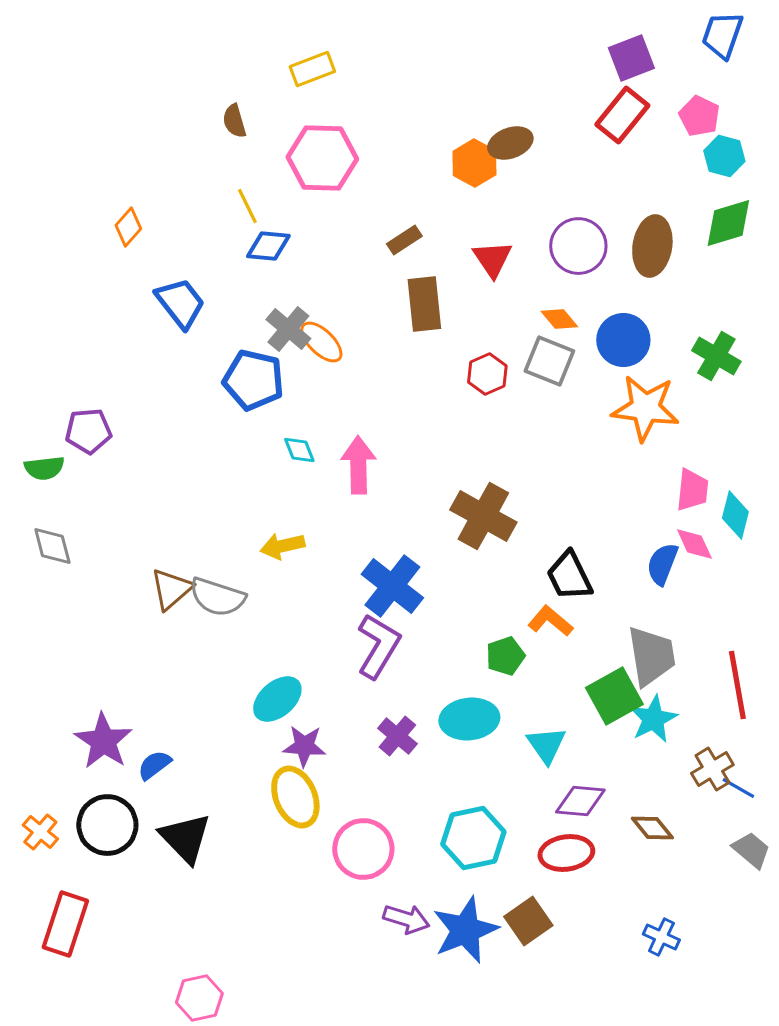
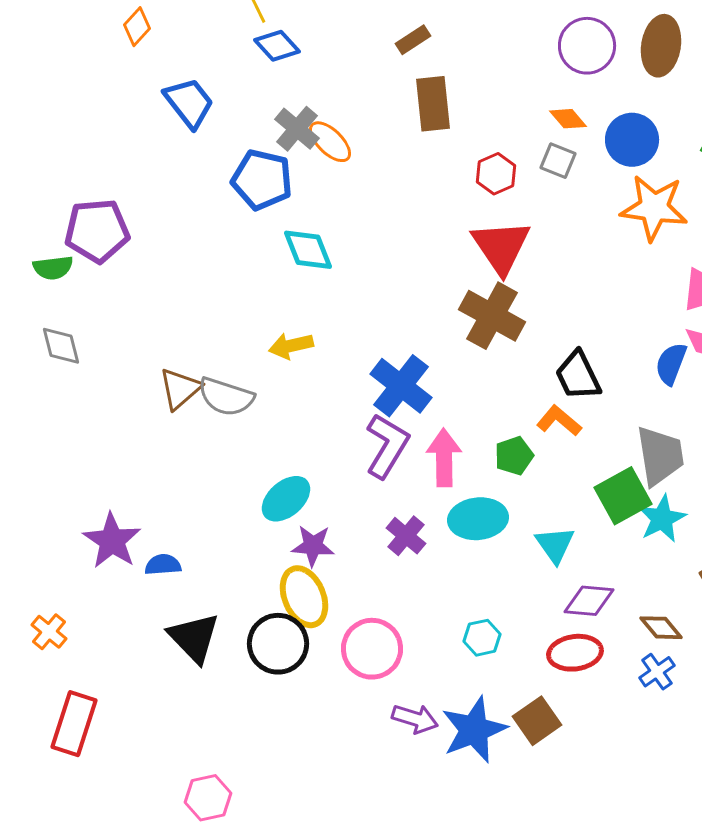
blue diamond: (268, 246) -> (277, 46), turned 42
red triangle: (492, 259) -> (501, 247), moved, size x1.5
gray square: (549, 361) -> (558, 161), size x0.7
purple pentagon: (88, 431) -> (97, 231), size x1.4
cyan diamond: (299, 450) -> (308, 250), size x1.6
pink arrow: (358, 465) -> (444, 458), moved
blue semicircle: (154, 765) -> (163, 565), turned 33
black circle: (107, 825) -> (278, 644), moved
cyan hexagon: (473, 838) -> (482, 638), size x0.6
blue cross: (661, 937) -> (657, 672), moved, turned 30

